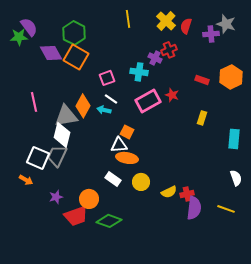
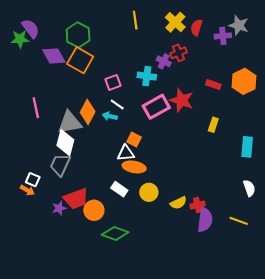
red star: (172, 95) -> (182, 100), size x1.6
white square: (38, 158) -> (33, 180), moved, size x0.6
red trapezoid: (76, 216) -> (76, 199), moved

